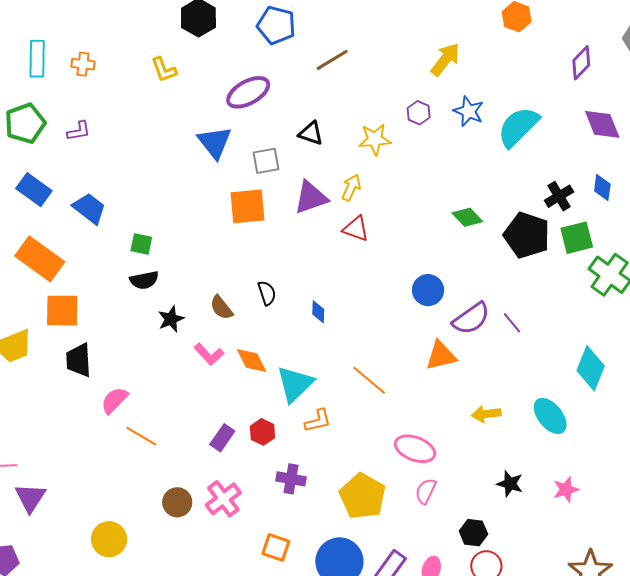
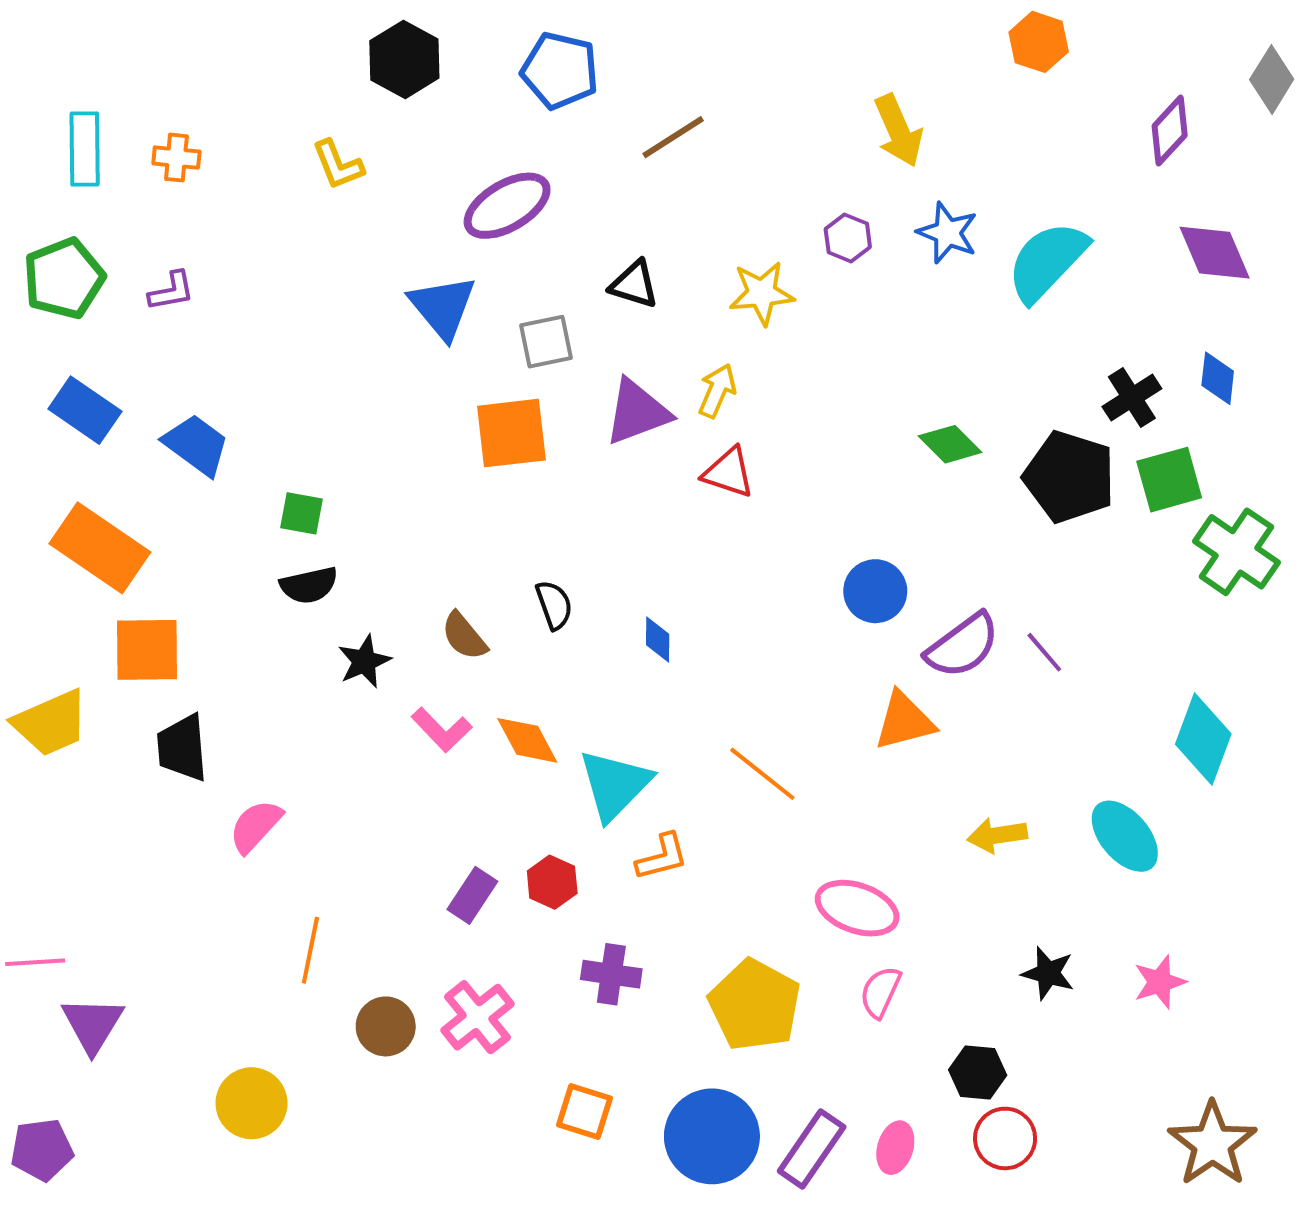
yellow arrow: (445, 60) -> (898, 131), turned 120
orange line: (141, 436) -> (310, 950), moved, turned 72

